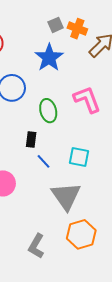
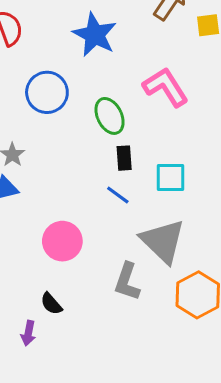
black rectangle: (31, 139) -> (124, 158), moved
gray L-shape: (36, 246) -> (127, 282), moved

